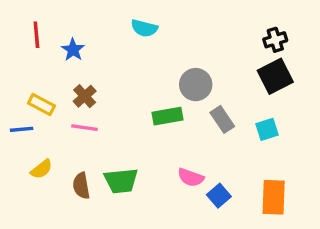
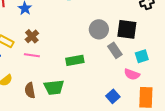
black square: (275, 76) -> (127, 29), moved, turned 35
green rectangle: (167, 116) -> (75, 60), moved
pink semicircle: (191, 177) -> (132, 74), moved

